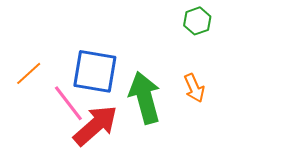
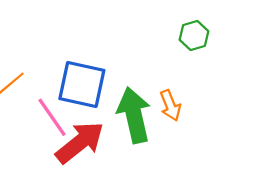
orange arrow: (194, 88) -> (170, 105), moved

